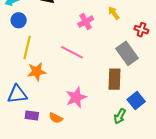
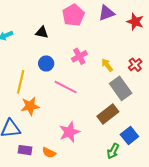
yellow arrow: (114, 13) -> (107, 65), moved
blue circle: (19, 20) -> (46, 64), moved
red cross: (141, 30) -> (135, 65), turned 32
brown rectangle: (115, 79) -> (108, 114), turned 50

